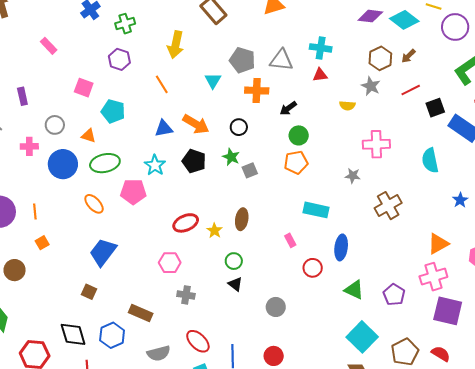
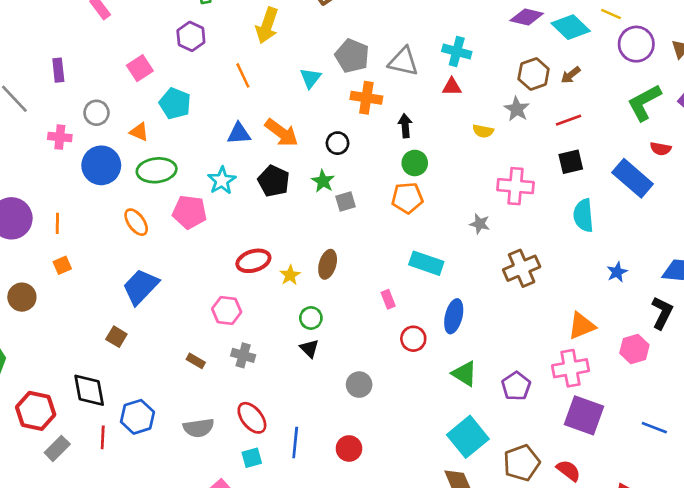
pink square: (84, 88) -> (140, 68), turned 30
black arrow: (288, 108) -> (405, 126), turned 114
black square: (435, 108) -> (571, 162), moved
brown rectangle: (141, 313) -> (196, 361), moved, size x0.6
blue hexagon: (112, 335) -> (137, 417), moved

